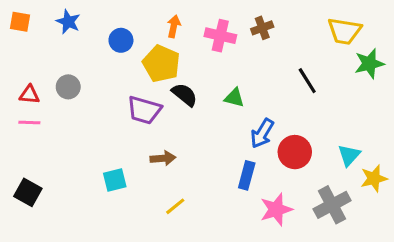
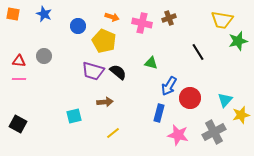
orange arrow: (174, 26) -> (112, 17), turned 96
black semicircle: (185, 95) -> (118, 72), moved
pink star: (276, 209) -> (178, 135), turned 30

